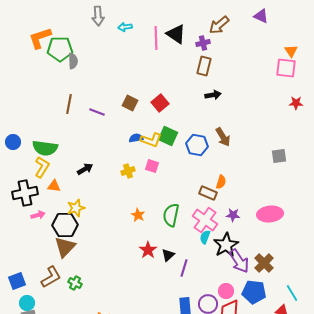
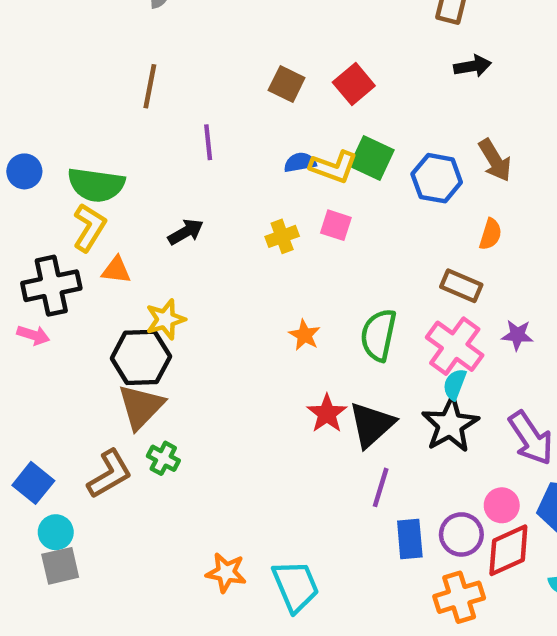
purple line: (97, 112) -> (208, 142), moved, turned 63
orange semicircle: (221, 182) -> (490, 234), moved
pink arrow: (38, 215) -> (33, 335), moved, turned 32
black star: (226, 245) -> (450, 425), moved
black triangle: (168, 255) -> (372, 425), size x1.6
purple line: (184, 268) -> (381, 487), moved
blue square: (17, 281) -> (33, 483), turned -30
green cross: (75, 283) -> (163, 458), moved

